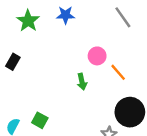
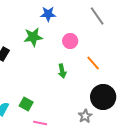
green star: (28, 21) -> (33, 37), moved, turned 30
pink circle: (97, 56) -> (70, 41), moved

